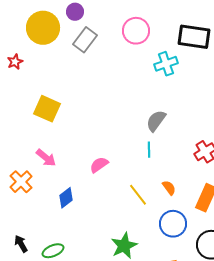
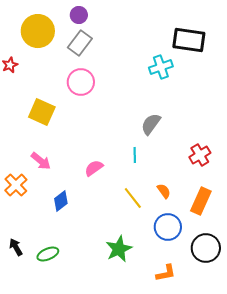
purple circle: (75, 12) -> (79, 15), moved
pink circle: (136, 31) -> (81, 82), moved
cyan line: (149, 150) -> (135, 155), moved

